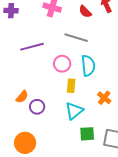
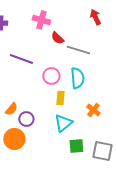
red semicircle: (85, 12) -> (57, 38), moved
gray line: (76, 38) -> (78, 50), moved
purple line: (32, 47) -> (21, 59), turned 35
orange circle: (25, 143) -> (14, 139), moved

